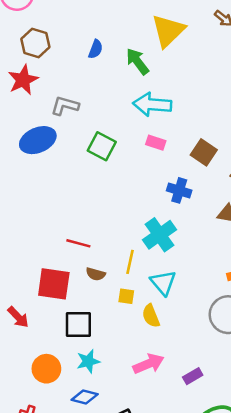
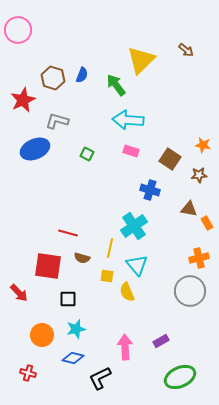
brown hexagon: (35, 43) -> (53, 78), moved
green square: (102, 146) -> (87, 154), size x0.6
black square: (78, 324) -> (68, 299), size x0.7
pink arrow: (148, 364) -> (125, 347), moved, turned -70

